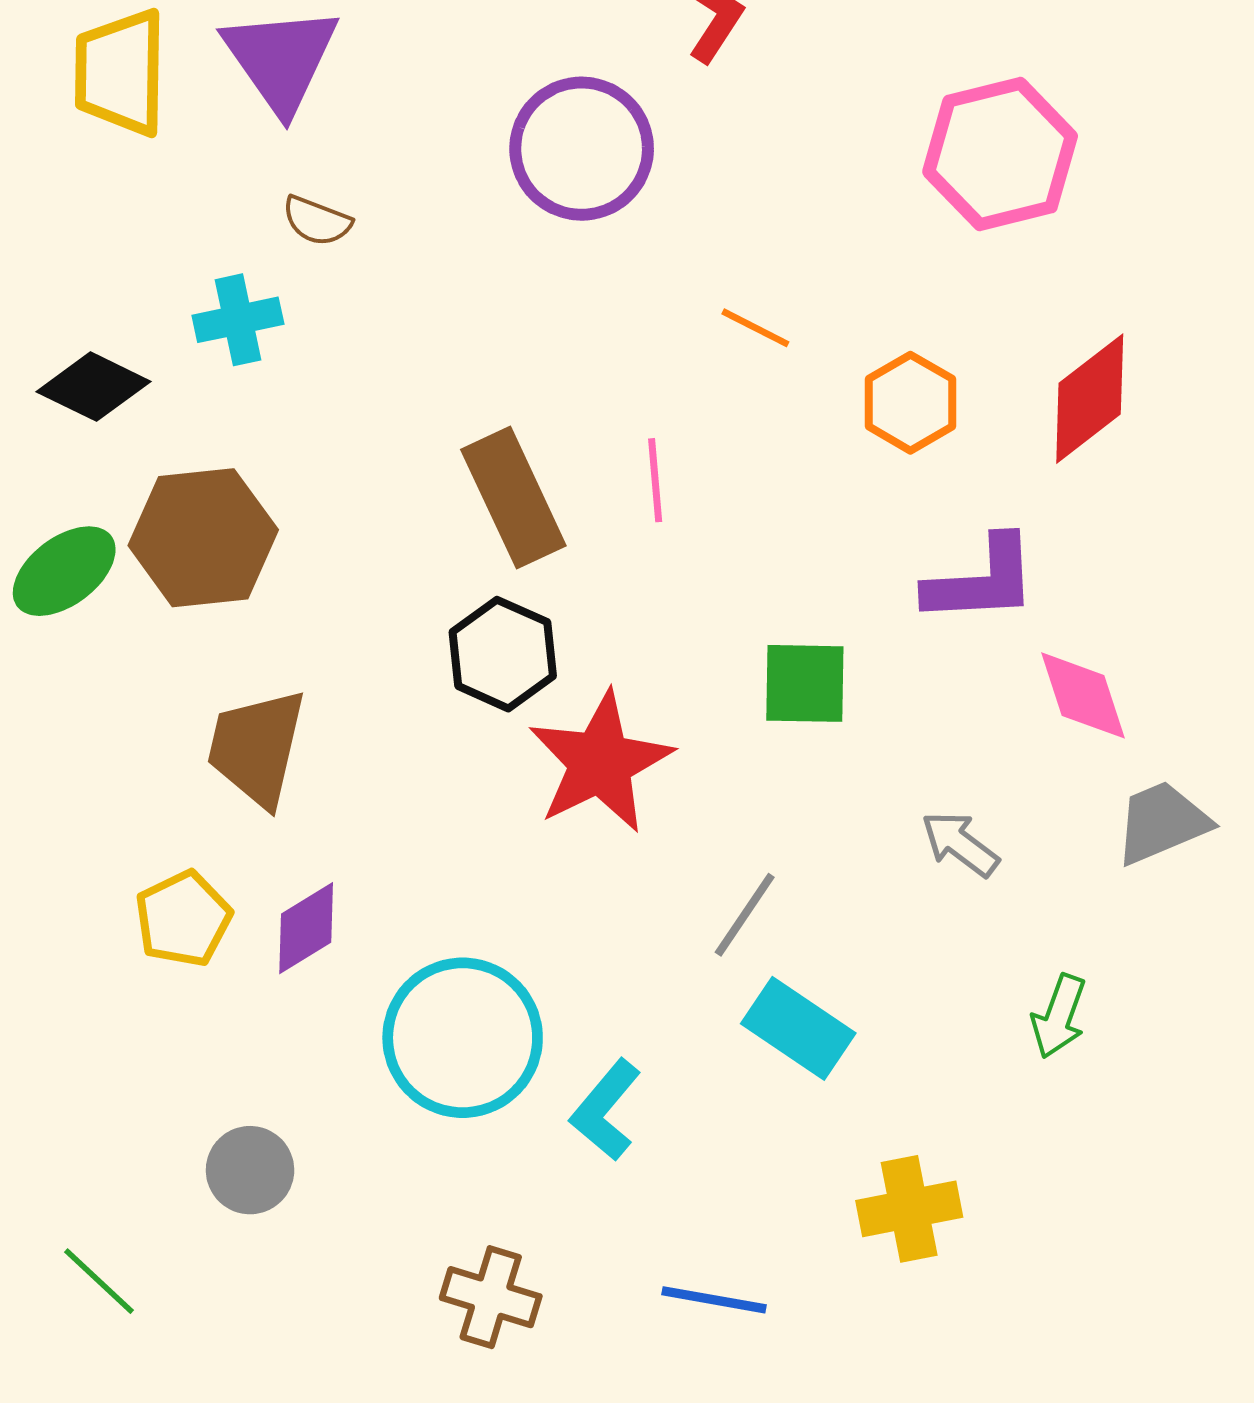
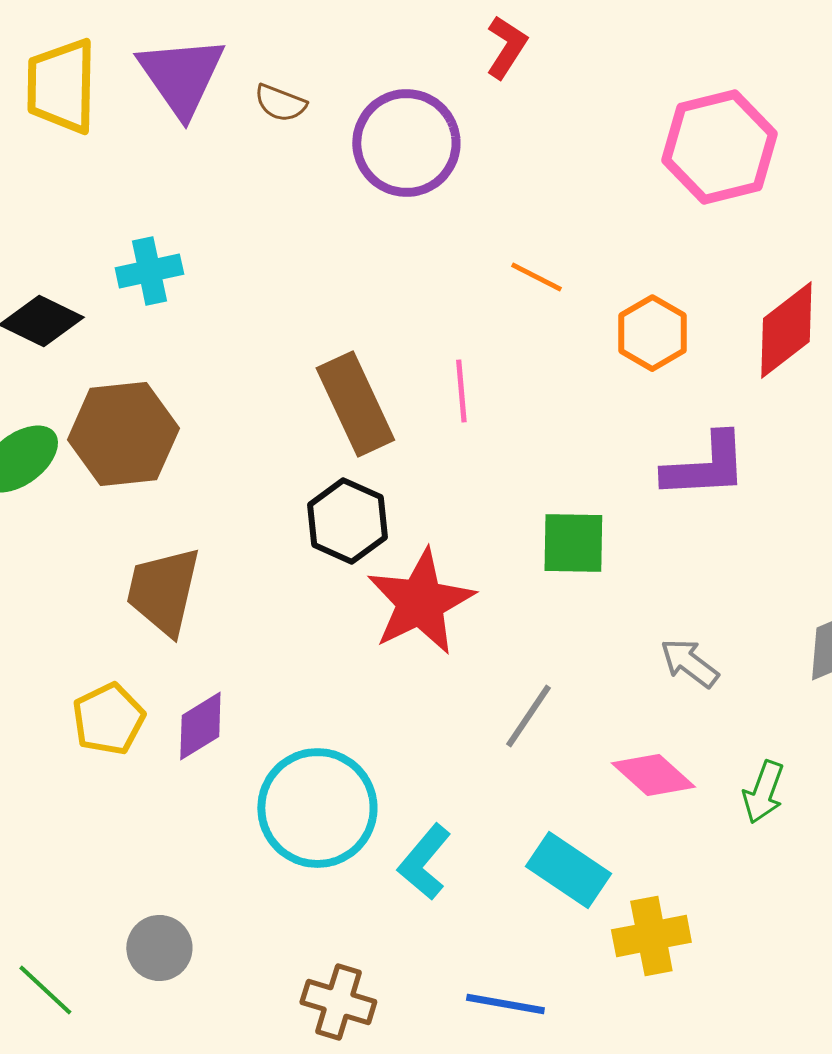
brown semicircle: (317, 221) -> (280, 103), moved
pink diamond: (1083, 695) -> (653, 775), moved, turned -30
cyan rectangle: (798, 1028) -> (568, 870), moved
gray circle: (250, 1170) -> (159, 948), moved

